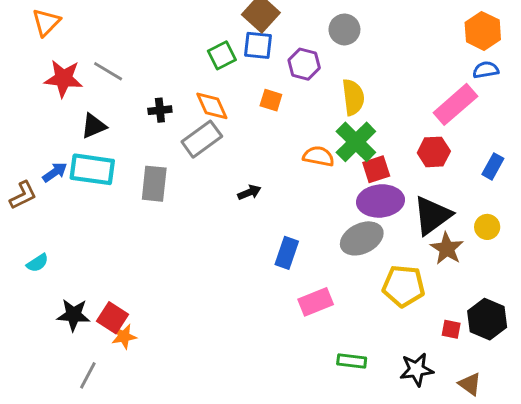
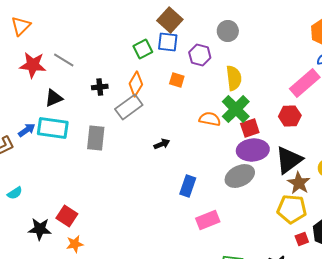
orange diamond: (212, 106) -> (136, 84), turned 55
yellow pentagon: (404, 286) -> (292, 209), moved
red square: (112, 318) -> (67, 216), moved
red square: (451, 329) -> (302, 239), turned -32

